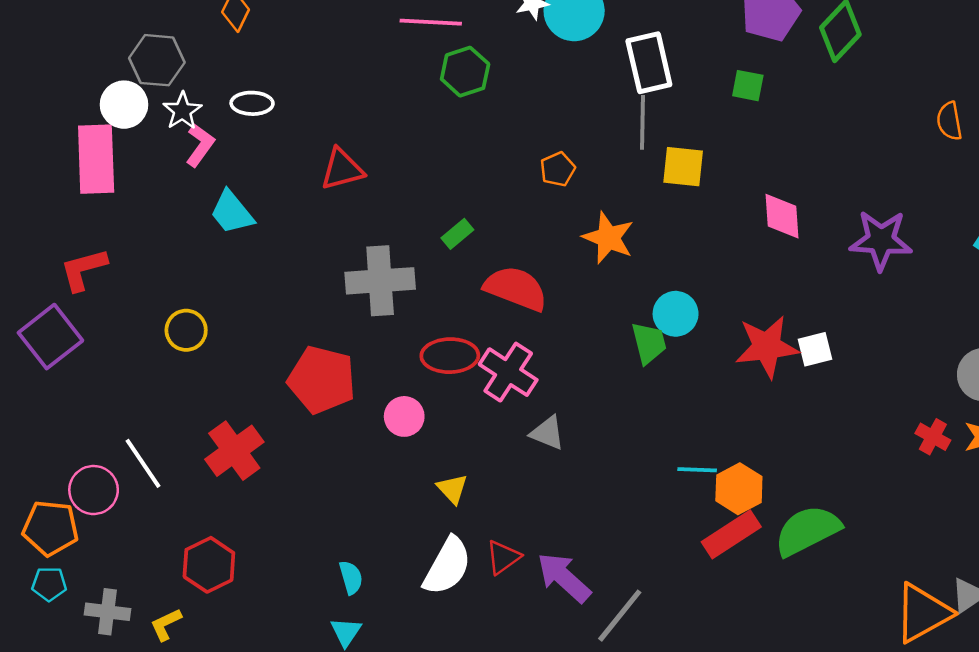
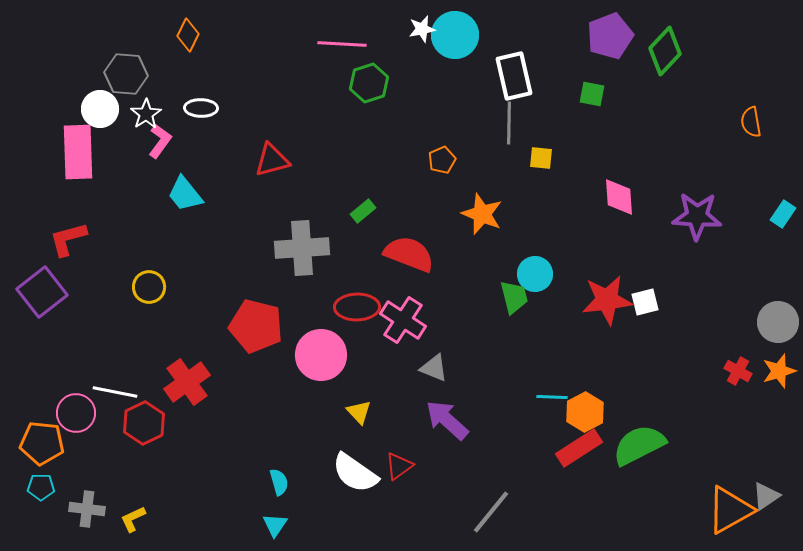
yellow square: (683, 167) -> (541, 158), size x0.7
pink circle: (404, 416) -> (321, 355), size x1.6
white line: (143, 463) -> (115, 392), turned -45
red hexagon: (209, 565) -> (144, 423), moved
white semicircle: (447, 566) -> (355, 473), turned 96
purple arrow: (564, 577) -> (447, 420), moved

